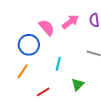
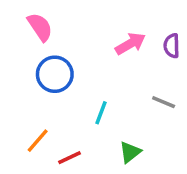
pink semicircle: (47, 27) -> (40, 27), moved
orange line: (23, 71) -> (38, 141), moved

